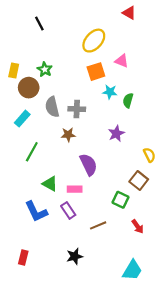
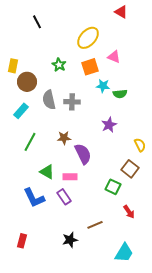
green star: (45, 69) -> (59, 65), moved
green semicircle: (128, 100) -> (120, 94), turned -112
brown star: (68, 135) -> (64, 138), moved
brown line: (98, 225) -> (95, 225), moved

